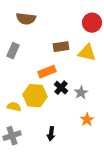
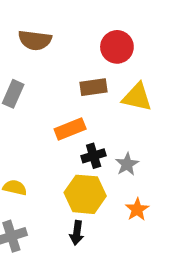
red circle: (92, 23) -> (117, 47), moved
black cross: (61, 88) -> (94, 156), turned 32
yellow hexagon: (35, 96) -> (85, 194), moved

